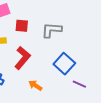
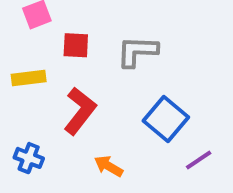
purple line: (79, 84) -> (199, 160), turned -56

